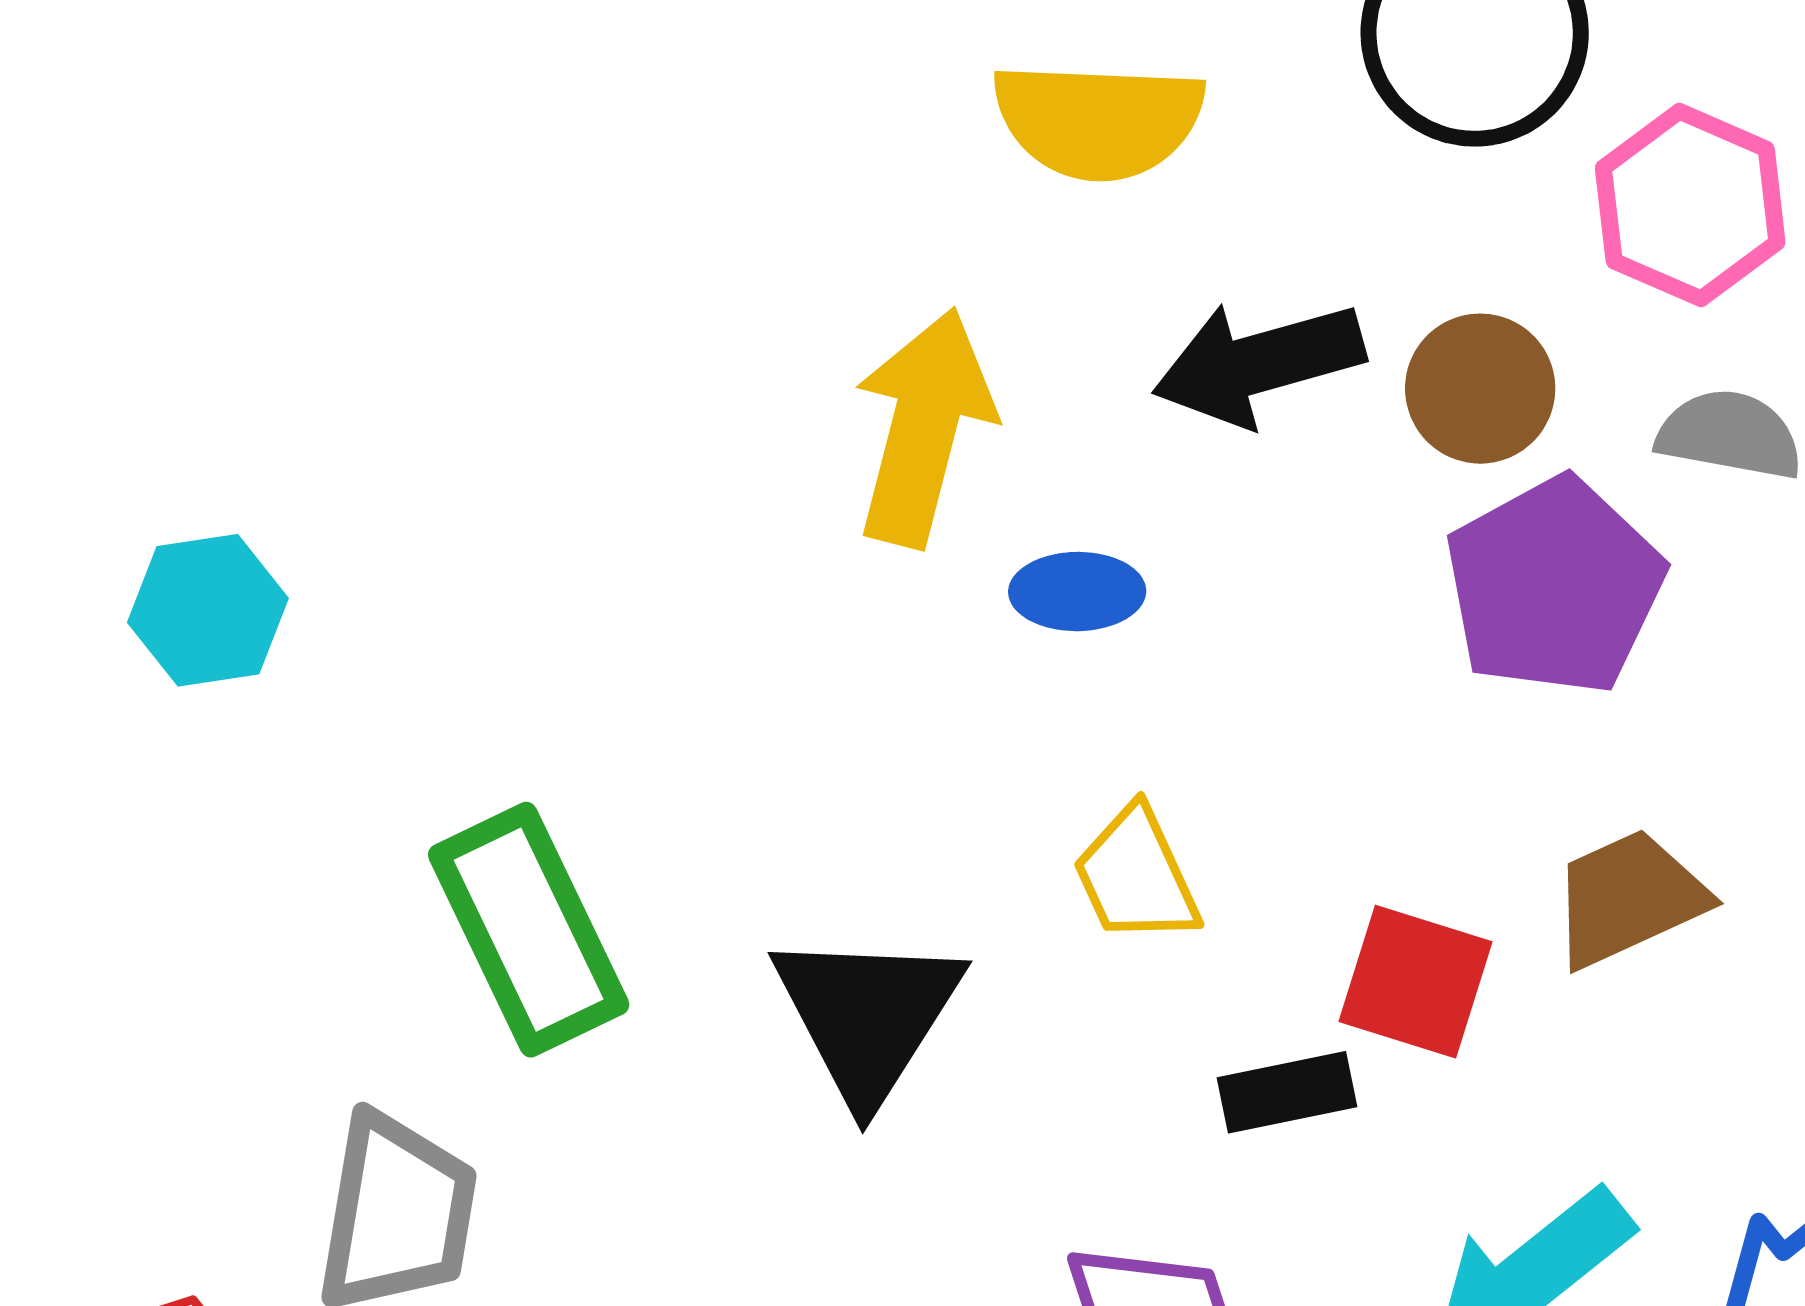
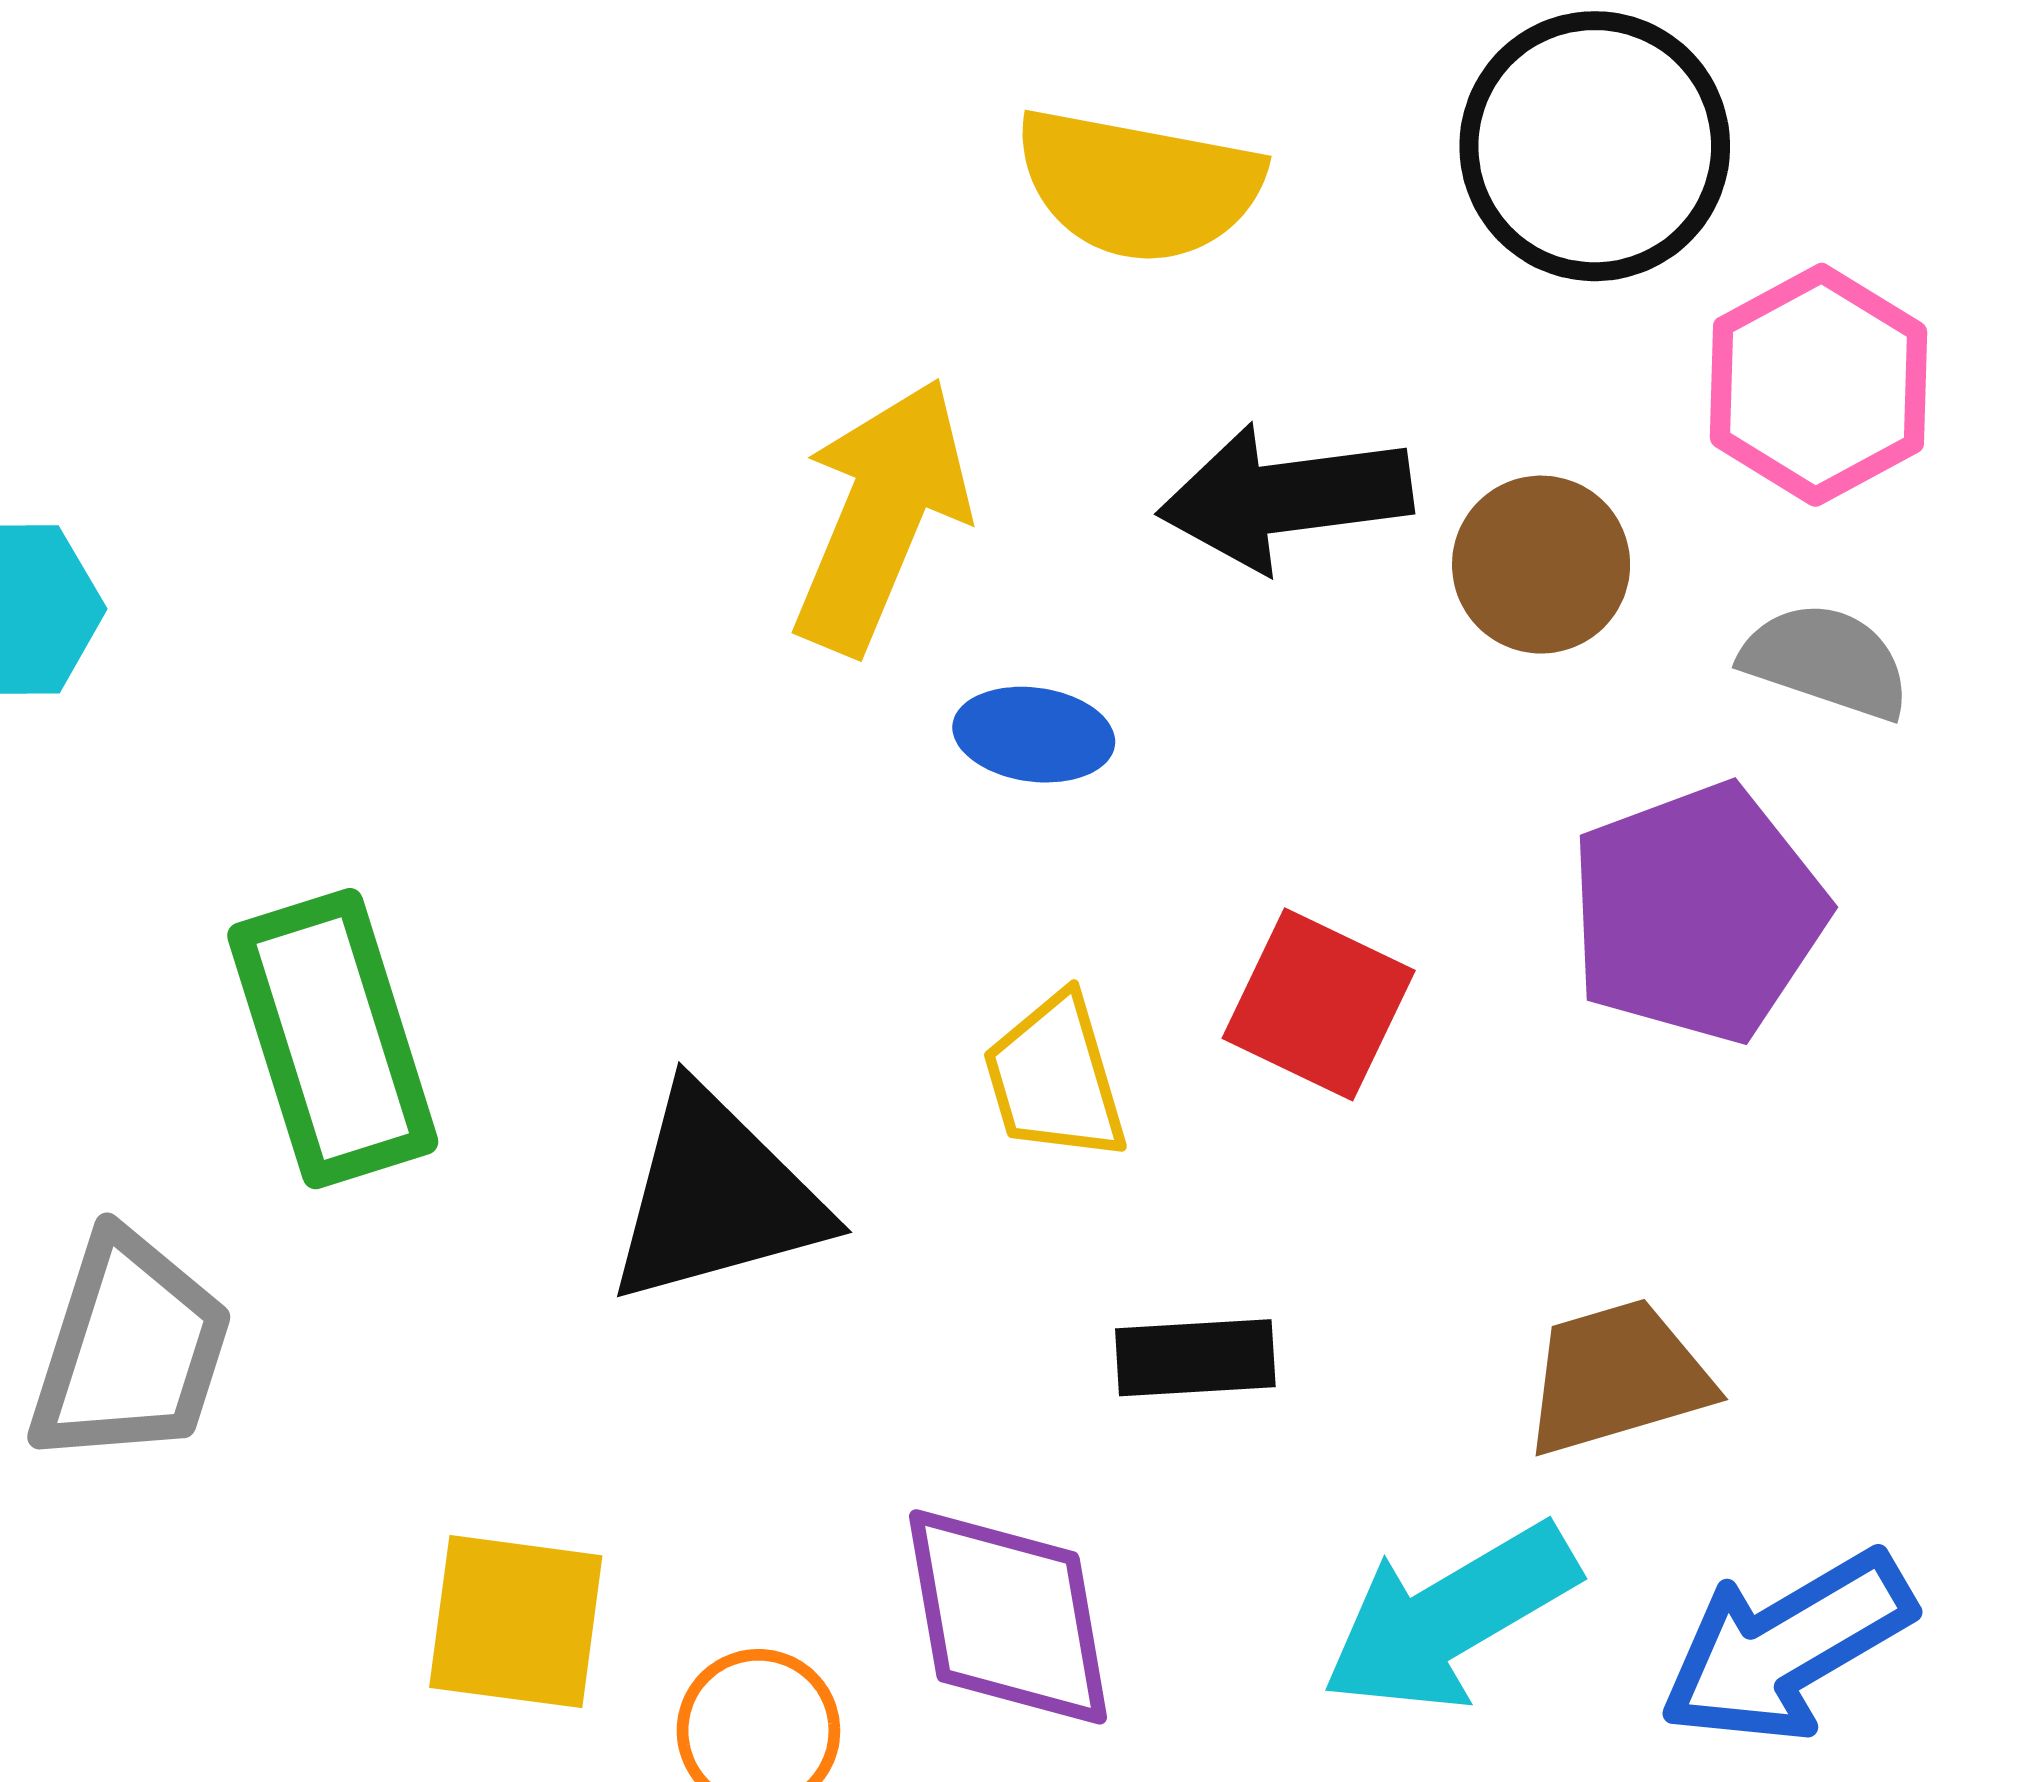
purple pentagon: (1554, 586) -> (1697, 913), moved
brown trapezoid: (1629, 898) -> (1617, 1377), moved
red square: (1416, 982) -> (1319, 1004), moved
black triangle: (868, 1016) -> (716, 1197), turned 34

